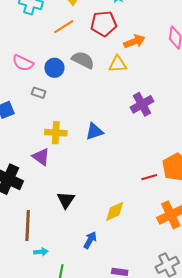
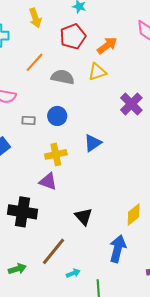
orange line: (64, 27) -> (35, 62), moved
blue circle: (54, 68) -> (57, 116), moved
brown line: (28, 226) -> (53, 251), turned 52
blue arrow: (90, 240) -> (118, 249), size x1.5

